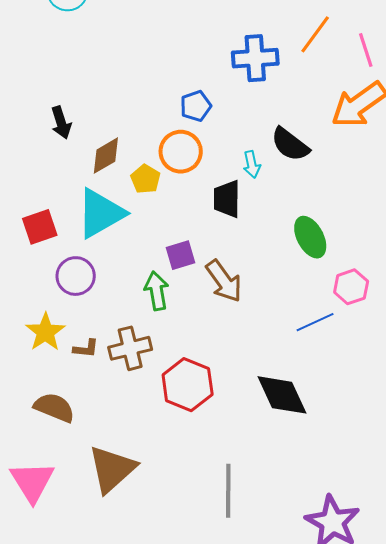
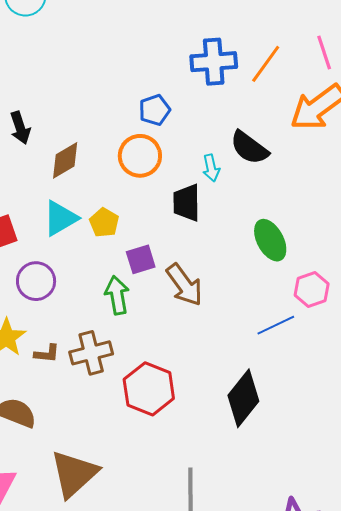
orange line: (315, 34) -> (266, 64), moved
yellow pentagon: (146, 179) -> (104, 223), moved
cyan triangle: (101, 213) -> (60, 218), size x0.7
black diamond: (282, 395) -> (243, 398), turned 64

